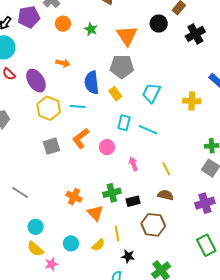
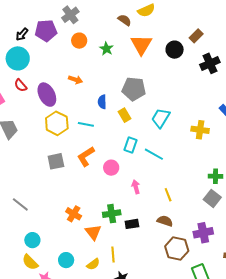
orange triangle: (127, 36) -> (141, 45), moved
blue semicircle: (92, 83) -> (102, 102), size x0.6
brown hexagon: (153, 225) -> (177, 249), moved

